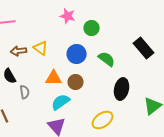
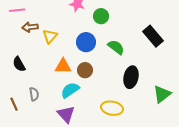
yellow triangle: (41, 48) -> (50, 36), turned 35
brown arrow: (19, 51) -> (30, 27), moved
gray semicircle: (25, 92) -> (34, 94), moved
yellow ellipse: (103, 120) -> (112, 108), turned 45

